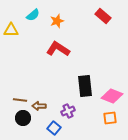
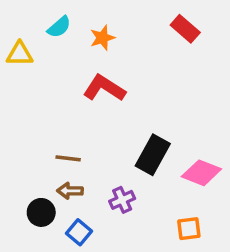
black rectangle: (85, 86) -> (153, 155), turned 35
brown line: (20, 100) -> (68, 158), moved
orange square: (110, 118) -> (189, 229), moved
blue square: (54, 128) -> (79, 232), moved

